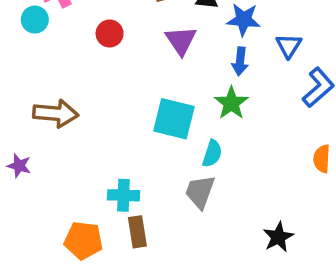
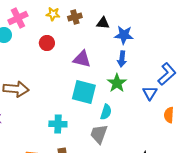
purple triangle: (181, 40) -> (82, 59), moved, turned -42
blue triangle: (289, 46) -> (150, 93), moved
cyan cross: (123, 195) -> (58, 124), moved

